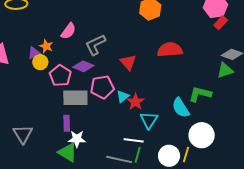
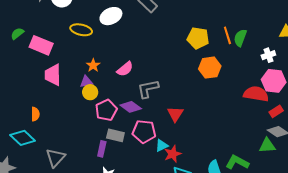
red rectangle: (221, 23) -> (276, 111), moved
orange star: (46, 46) -> (93, 65), moved
red semicircle: (170, 50) -> (256, 94), moved
gray rectangle: (75, 98) -> (115, 135), size x0.7
purple rectangle: (67, 123) -> (102, 149), moved

